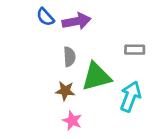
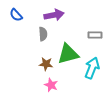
blue semicircle: (45, 17) -> (16, 15), moved
gray semicircle: (69, 57) -> (43, 34), moved

